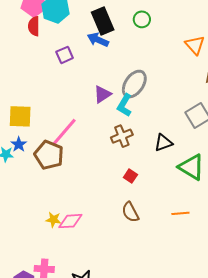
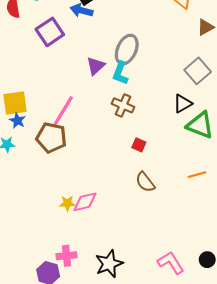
purple square: (65, 55) -> (50, 32), size x1.5
brown cross: (122, 136) -> (123, 105), turned -35
black triangle: (163, 143) -> (183, 104), moved
blue star: (19, 144) -> (17, 121), moved

